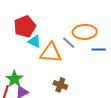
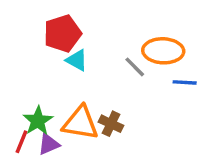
orange triangle: (51, 53) -> (80, 123), moved
brown cross: (60, 85) -> (111, 124), moved

